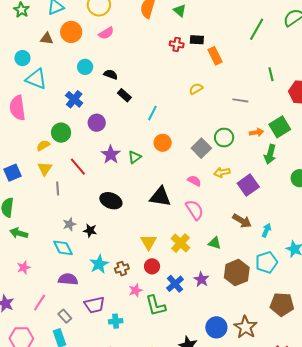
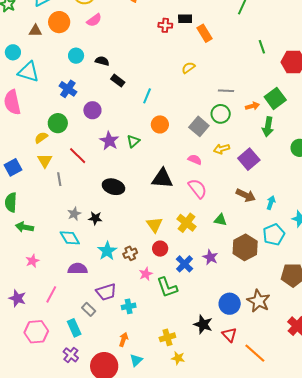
gray line: (240, 100) -> (226, 91), moved
gray rectangle: (65, 316) -> (89, 309), moved

